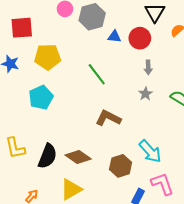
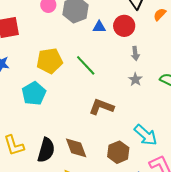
yellow pentagon: (48, 57) -> (50, 61), moved
brown diamond: (78, 157) -> (76, 148), turned 40

